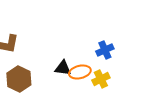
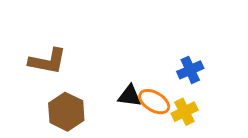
orange ellipse: (80, 72) -> (154, 102), turned 45

